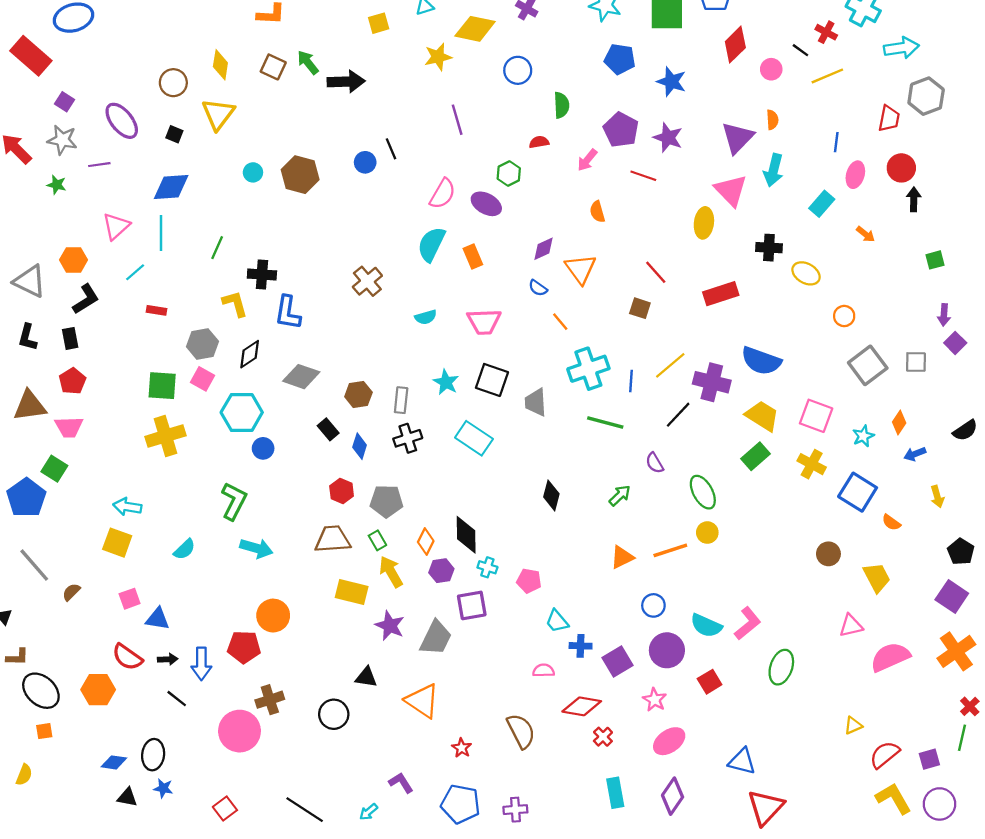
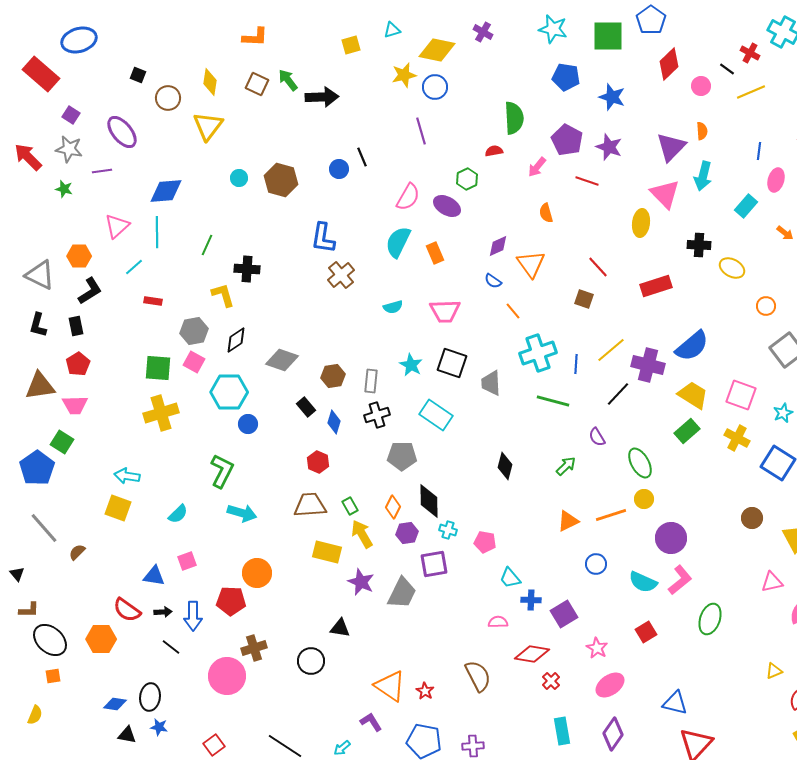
blue circle: (518, 70) -> (435, 87), moved
green semicircle: (561, 105) -> (514, 118), size x1.4
black square: (174, 134) -> (138, 75), moved
blue L-shape: (288, 313) -> (323, 238), moved
blue semicircle: (761, 361) -> (692, 346), turned -60
gray pentagon: (386, 501) -> (402, 456), moved
pink square: (130, 599) -> (187, 561), moved
purple circle: (667, 650) -> (671, 538), moved
orange triangle: (422, 701) -> (390, 686), moved

